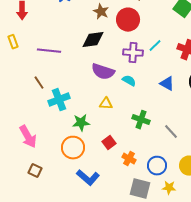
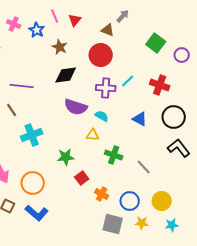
brown star: (101, 12) -> (60, 47), moved
brown line: (39, 83) -> (12, 110), moved
yellow triangle: (106, 104) -> (93, 135), moved
green star: (81, 123) -> (66, 157), moved
orange circle: (73, 148) -> (33, 183), moved
blue L-shape: (88, 178) -> (37, 213), moved

